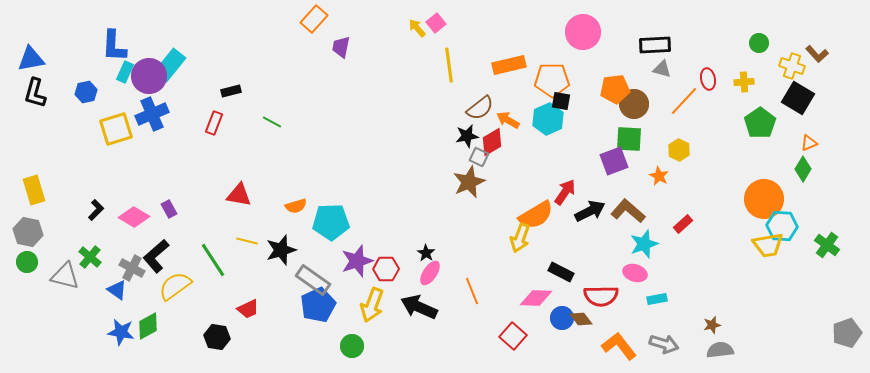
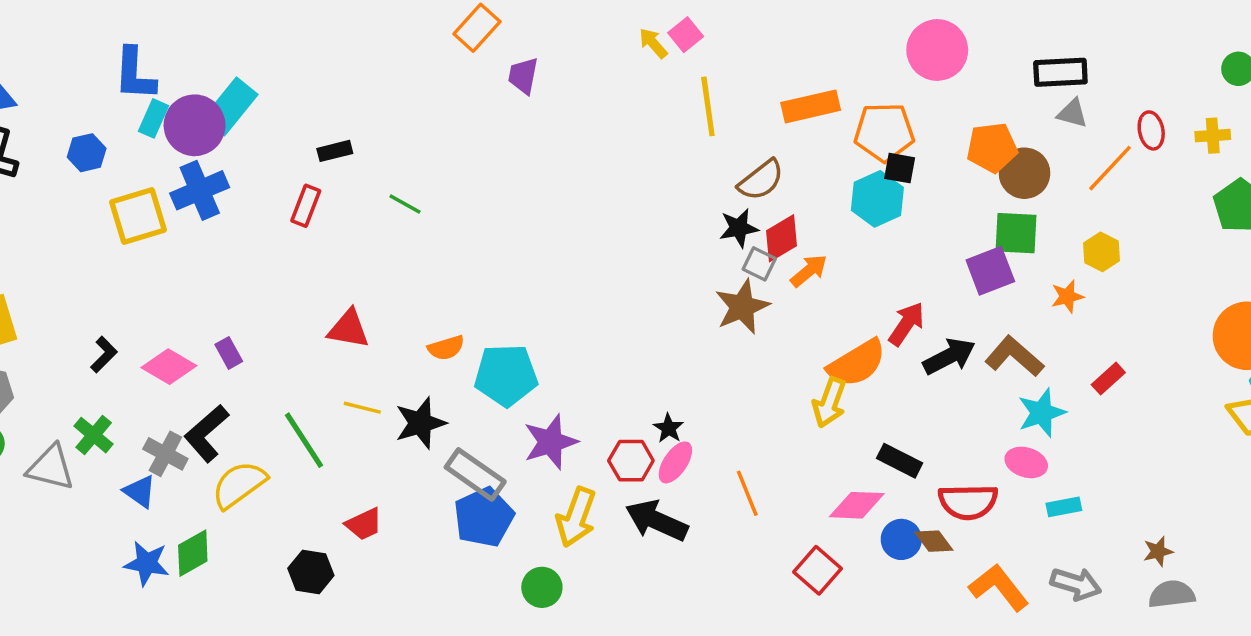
orange arrow: (508, 120) -> (809, 271), moved, turned 110
orange star: (659, 176) -> (1067, 296), turned 30
red hexagon: (386, 269) -> (631, 461), moved

